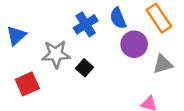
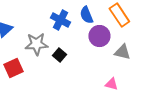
blue cross: (86, 24) -> (60, 20), turned -30
gray triangle: (163, 64) -> (122, 52), turned 30

